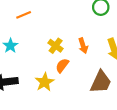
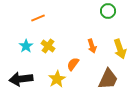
yellow cross: (56, 46) -> (48, 46), moved

